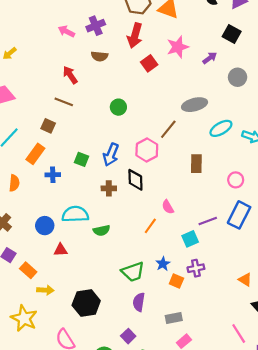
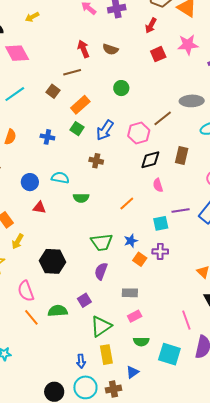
red arrow: (135, 35) -> (151, 26), size x0.7
brown semicircle: (99, 56) -> (110, 49), moved
brown line: (64, 102) -> (72, 72), turned -48
orange rectangle: (35, 154) -> (80, 105), moved
black diamond: (135, 180) -> (150, 160), moved, turned 65
pink semicircle: (168, 207) -> (158, 185), moved
cyan semicircle: (75, 214) -> (60, 178), size x0.7
yellow arrow: (45, 290) -> (18, 241), turned 105

